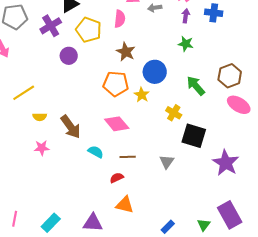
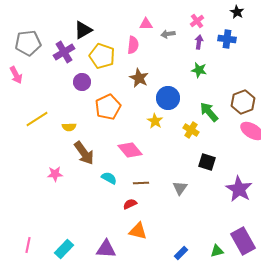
orange pentagon: (116, 84) -> (108, 107), moved, turned -30
yellow cross: (174, 113) -> (191, 130), moved
yellow semicircle: (40, 117) -> (69, 127), moved
black square: (194, 136) -> (207, 162), size x0.7
green triangle: (204, 225) -> (217, 251), turned 40

